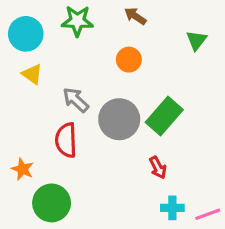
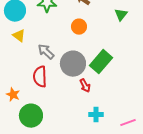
red arrow: (158, 168) -> (85, 86), moved
cyan cross: (172, 208) -> (96, 115), moved

